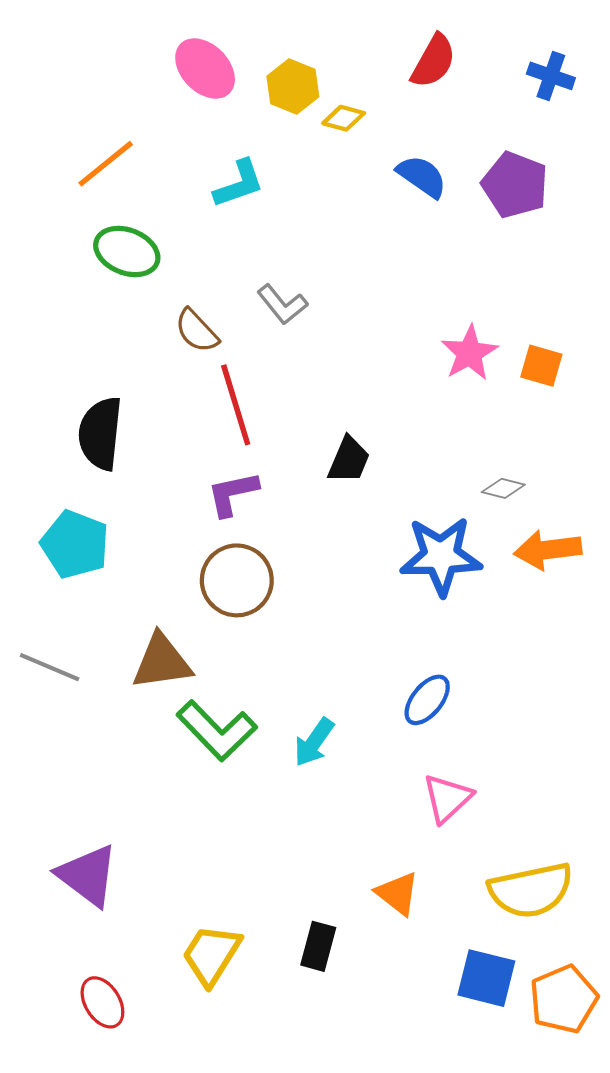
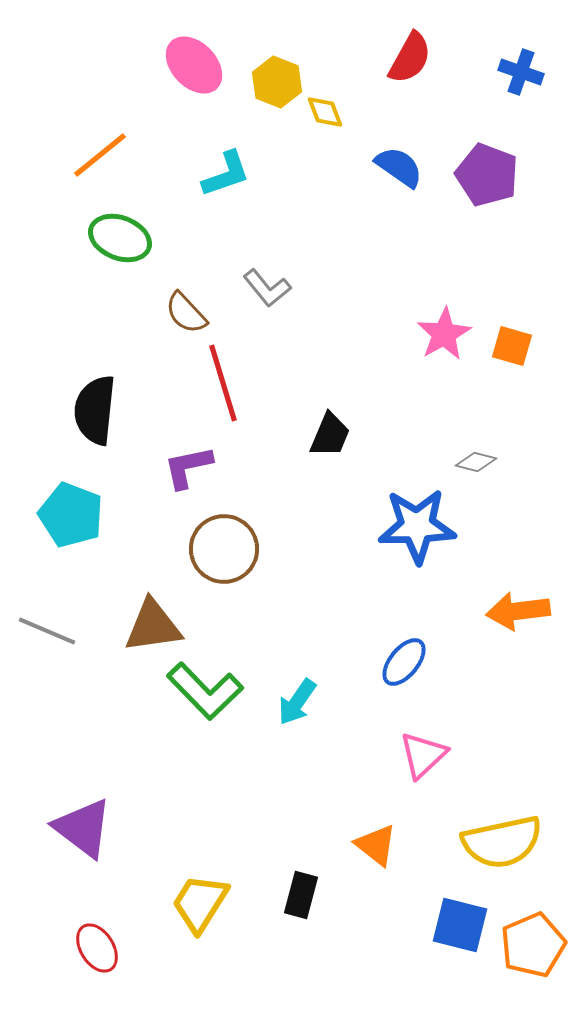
yellow diamond: (344, 118) -> (325, 112), turned 54
purple L-shape: (233, 494) -> (188, 467), moved
orange arrow: (548, 550) -> (518, 611), moved

